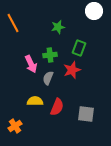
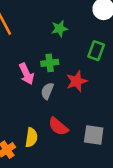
green rectangle: (79, 48) -> (96, 51), moved
yellow semicircle: (35, 101) -> (31, 137), moved, turned 98
red semicircle: (57, 107) -> (58, 126), turned 108

